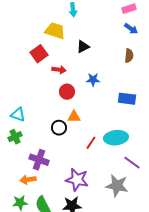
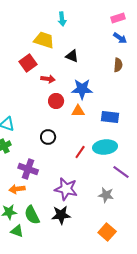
black triangle: (83, 47) -> (72, 56), turned 48
blue star: (93, 80) -> (82, 89), size x1.5
blue rectangle: (127, 99) -> (110, 117), moved
orange triangle: (74, 117) -> (78, 111), moved
gray star: (117, 186) -> (106, 195), size x0.7

